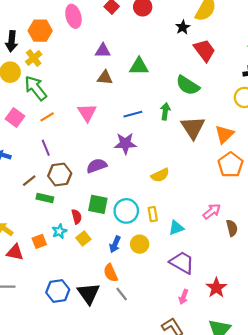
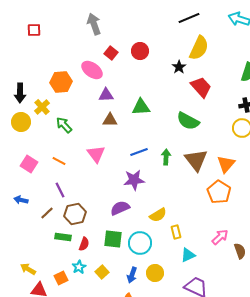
pink ellipse: (73, 16) -> (92, 70), moved, turned -35
orange hexagon: (40, 31) -> (61, 82), moved
green arrow: (36, 88) -> (64, 125), moved, size x0.7
green arrow: (165, 111) -> (166, 157), moved
orange line: (47, 117) -> (59, 161), turned 64
orange pentagon: (231, 165) -> (219, 192), moved
purple semicircle: (97, 166) -> (120, 208), moved
yellow semicircle: (160, 175) -> (158, 215), moved
brown line: (29, 181) -> (47, 213), moved
yellow rectangle: (153, 214) -> (176, 232), moved
red semicircle: (77, 217) -> (84, 244), moved, turned 40

